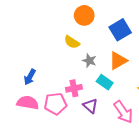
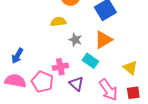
yellow semicircle: (72, 42) -> (58, 22), turned 140
pink pentagon: (55, 104) -> (42, 82), turned 30

